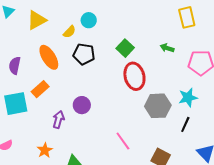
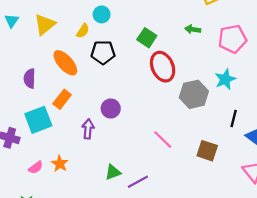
black line: (185, 124) -> (234, 118), moved
orange star: (45, 150) -> (60, 164), moved

